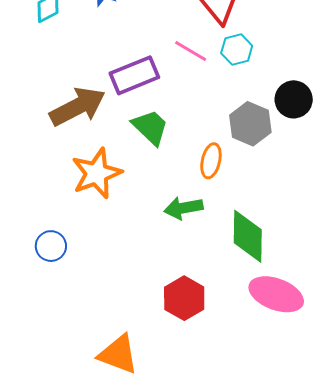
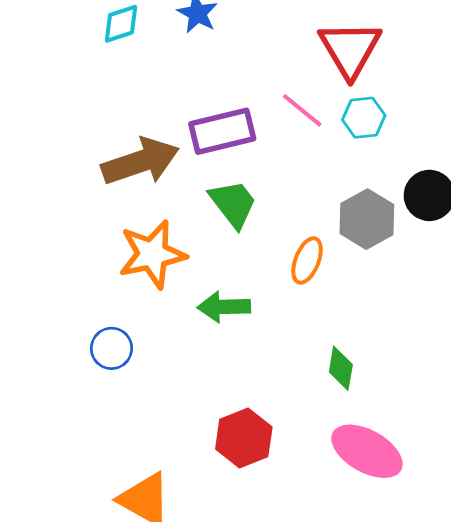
green arrow: (183, 208) -> (224, 307), moved
green diamond: (248, 236) -> (341, 368), size x0.6
blue circle: (51, 246) -> (111, 348), moved

